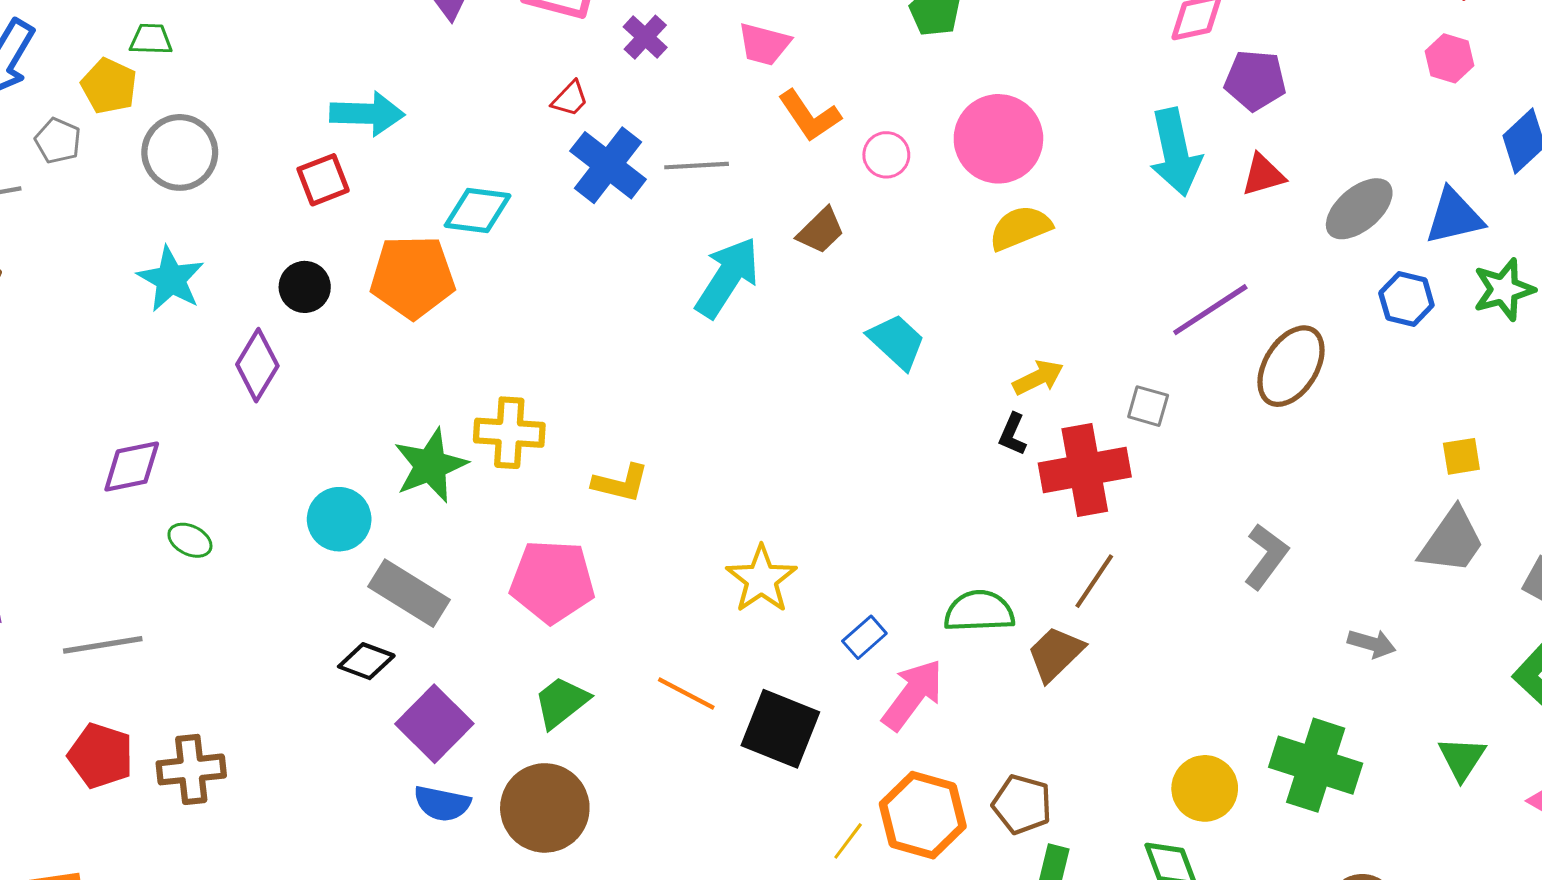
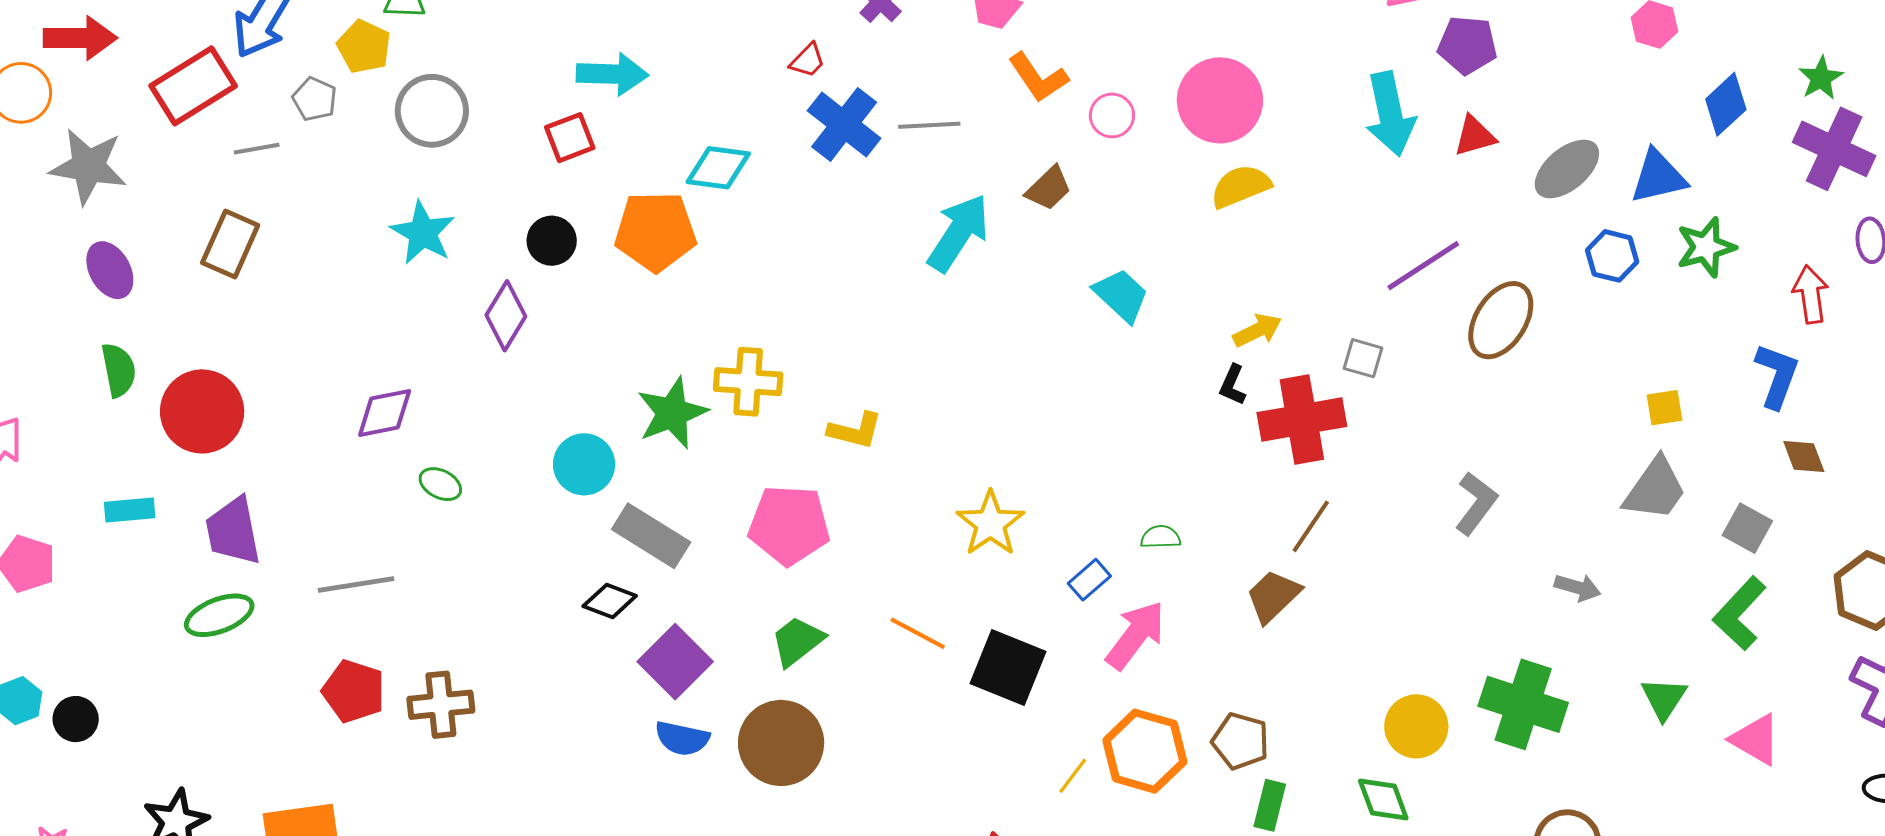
green semicircle: (979, 611) -> (1161, 537), moved, size x0.6

